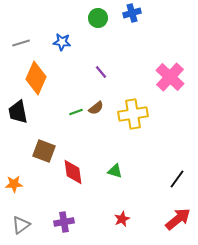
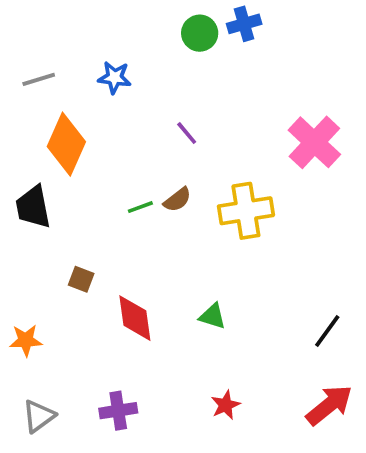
green circle: (98, 18) -> (200, 33), moved
brown square: (44, 151) -> (81, 279), size x0.6

